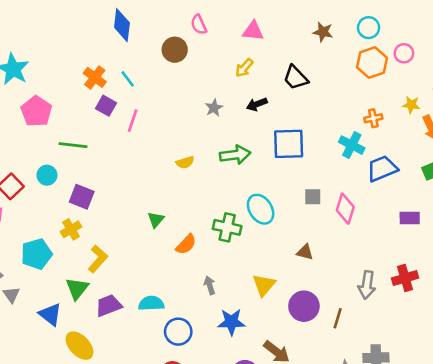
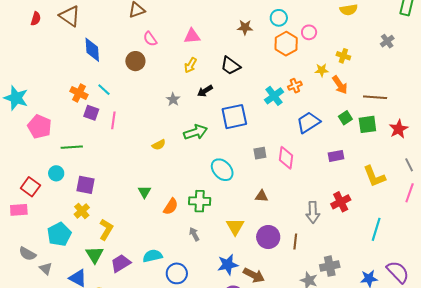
cyan cross: (352, 145) -> (274, 96), moved, turned 36
green cross: (227, 227) -> (200, 201), moved
blue star: (231, 322) -> (228, 265), moved

